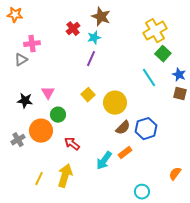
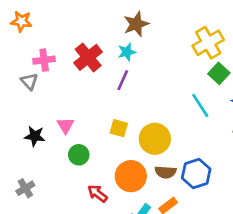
brown star: (101, 17) -> (136, 24), turned 30
red cross: (73, 29) -> (88, 57), moved, size x1.5
gray triangle: (21, 60) -> (29, 81), turned -40
yellow square: (88, 95) -> (119, 128), turned -32
brown semicircle: (123, 128) -> (165, 172), turned 49
orange circle: (41, 131) -> (131, 176), moved

